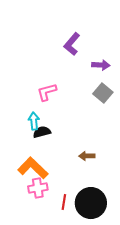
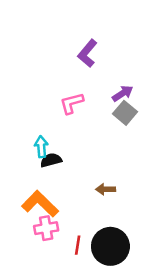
purple arrow: (101, 65) -> (123, 93), moved, turned -36
pink L-shape: (47, 92) -> (72, 103), moved

